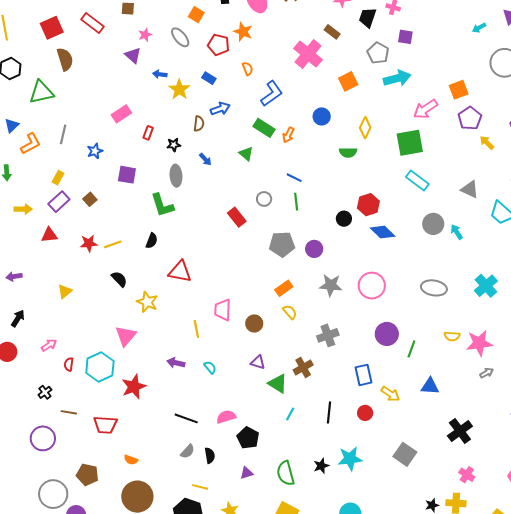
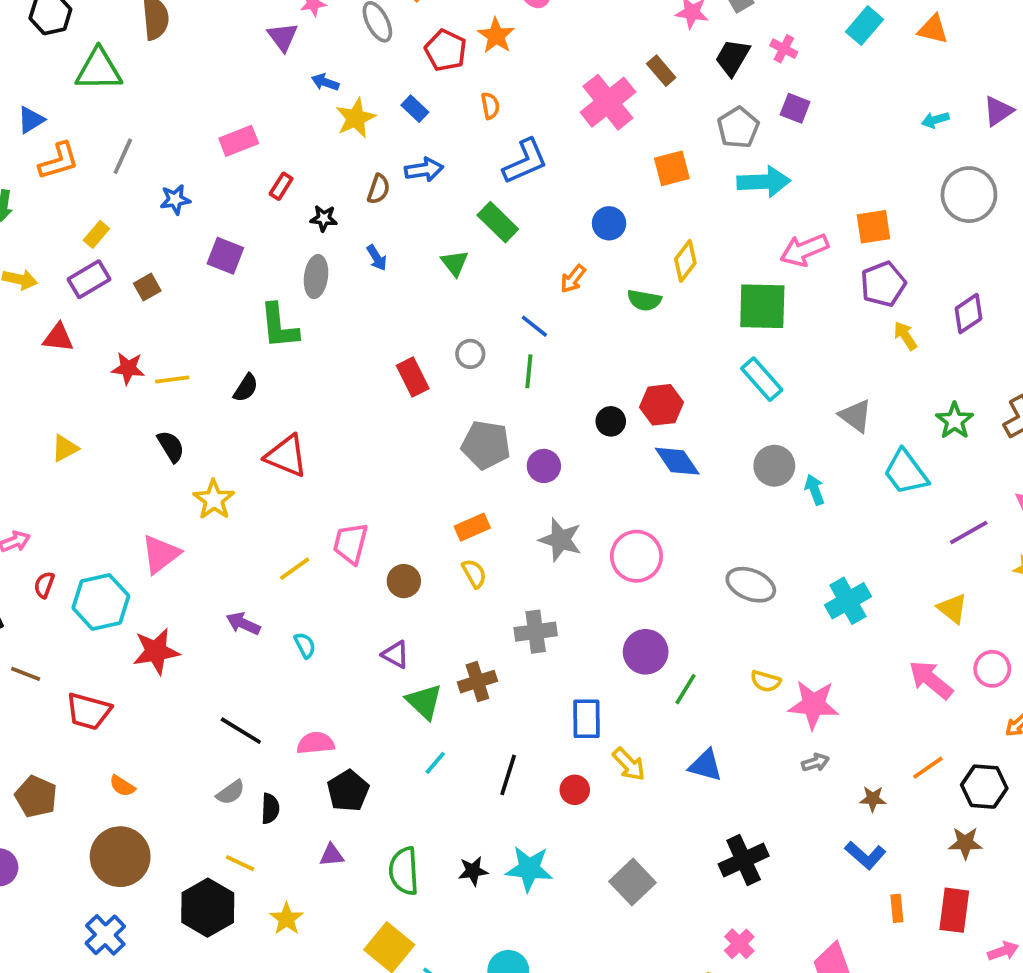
orange arrow: (288, 135) -> (573, 279), moved
yellow line: (196, 329) -> (295, 569), turned 54

